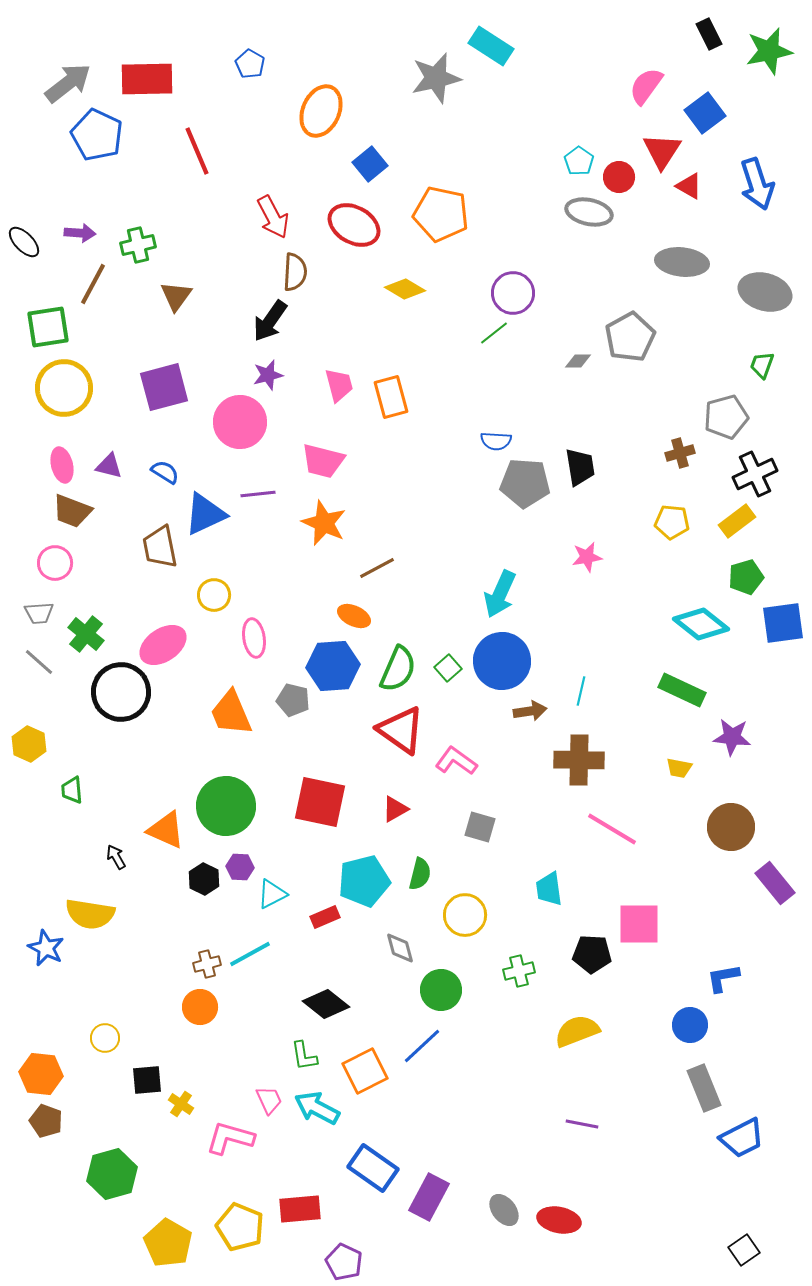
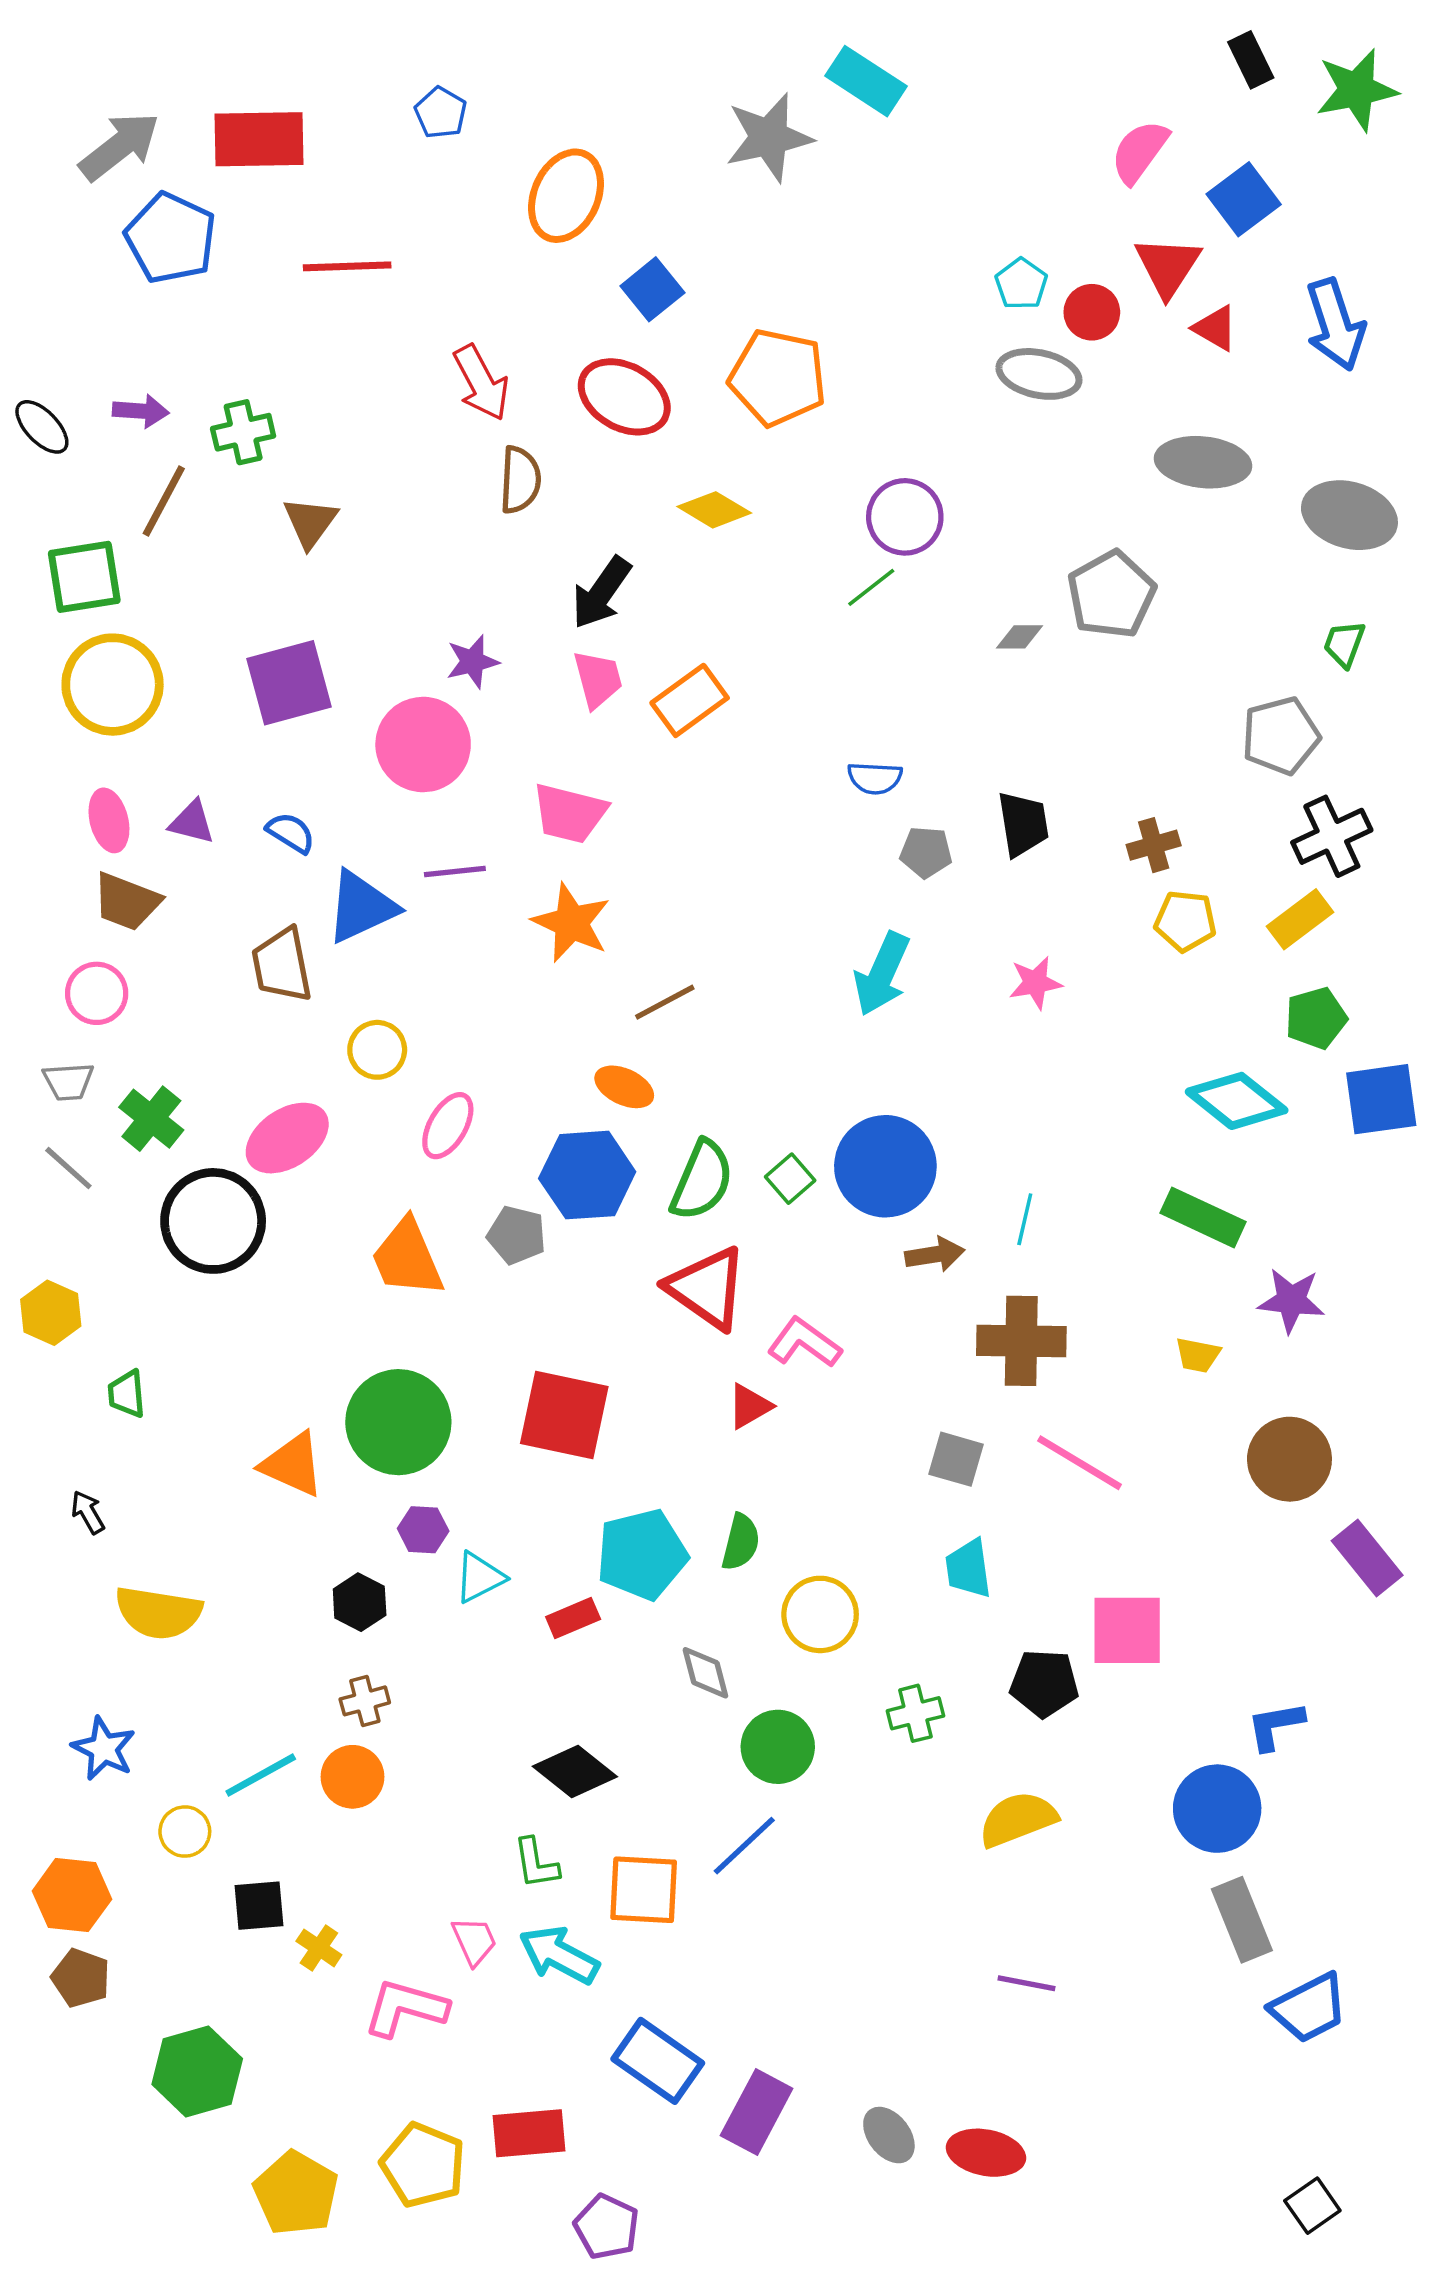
red line: (197, 151) -> (347, 266), turned -69
black arrow: (270, 321) -> (601, 593), moved
orange rectangle: (391, 397) -> (690, 700), turned 69
brown cross: (680, 453) -> (1154, 845), moved
gray pentagon: (525, 483) -> (926, 852), size x0.6
cyan arrow: (500, 594) -> (882, 974), moved
pink ellipse: (254, 638) -> (448, 1126), turned 39
red triangle: (395, 809) -> (750, 1406), moved
gray square: (480, 827) -> (956, 1459), moved
black arrow: (116, 857) -> (88, 1512), moved
black hexagon: (204, 879) -> (360, 1602), moved
blue star: (46, 948) -> (104, 1749), moved
cyan line: (250, 954) -> (261, 1775), moved
blue circle: (690, 1025) -> (1217, 1809), size x1.4
orange square: (365, 1071) -> (644, 1890), turned 30

